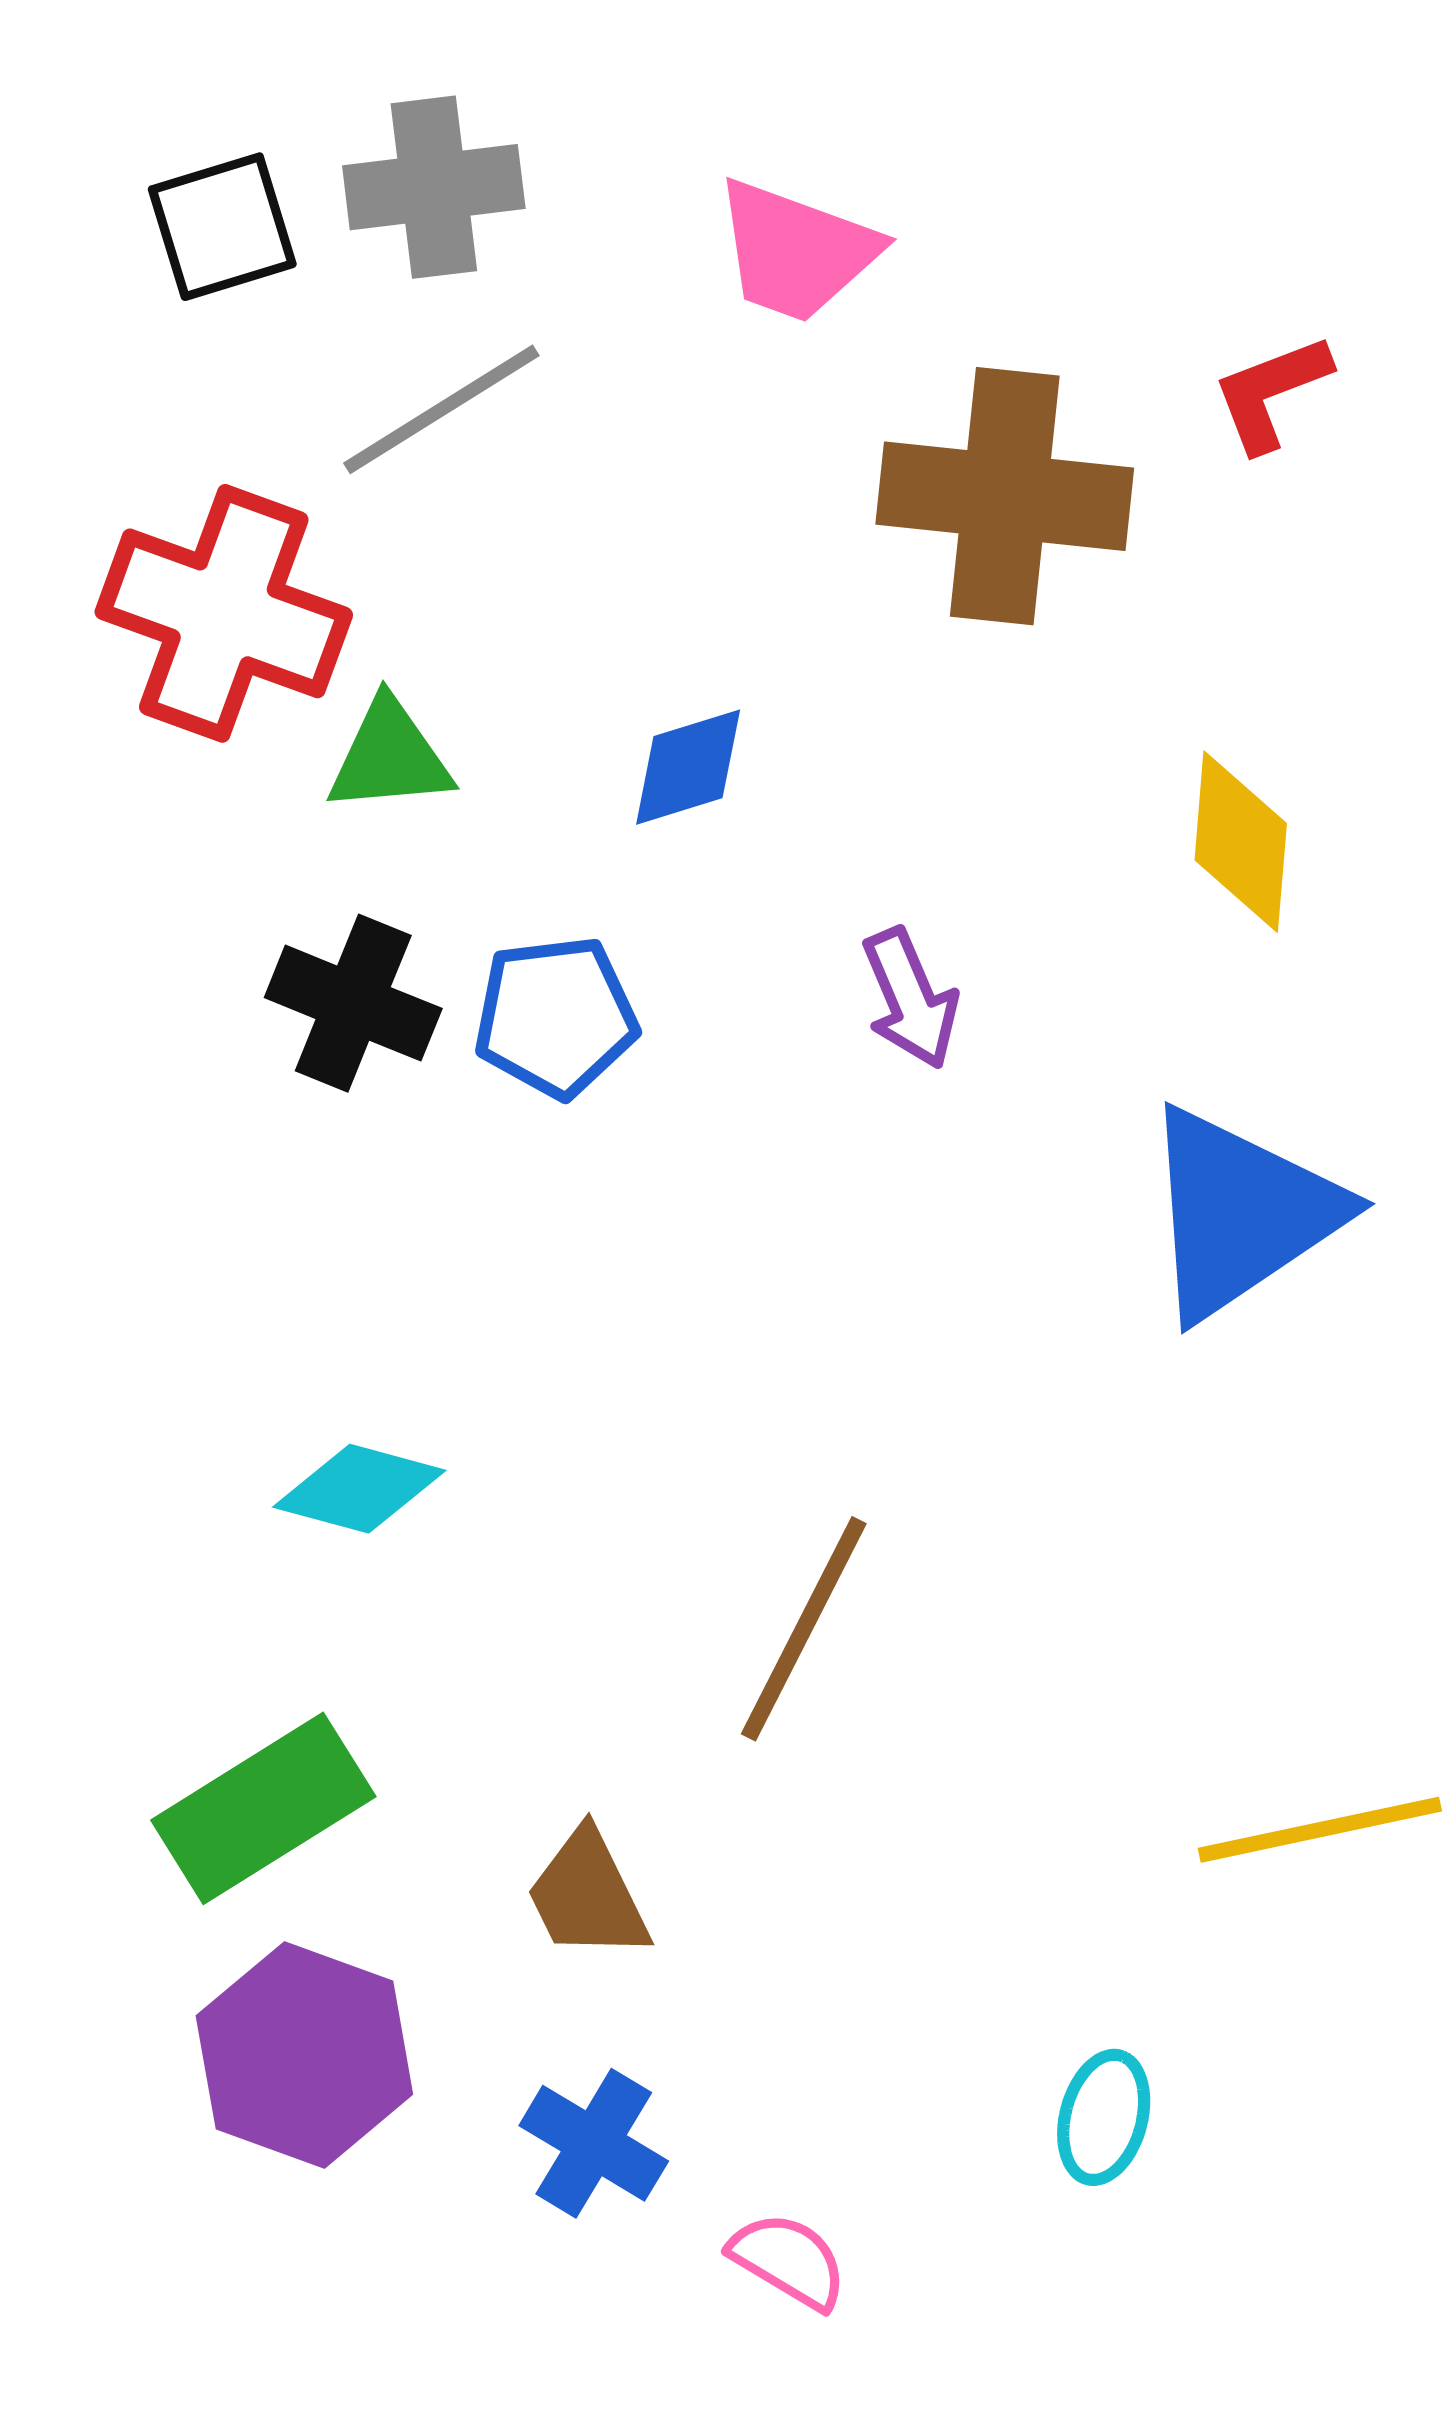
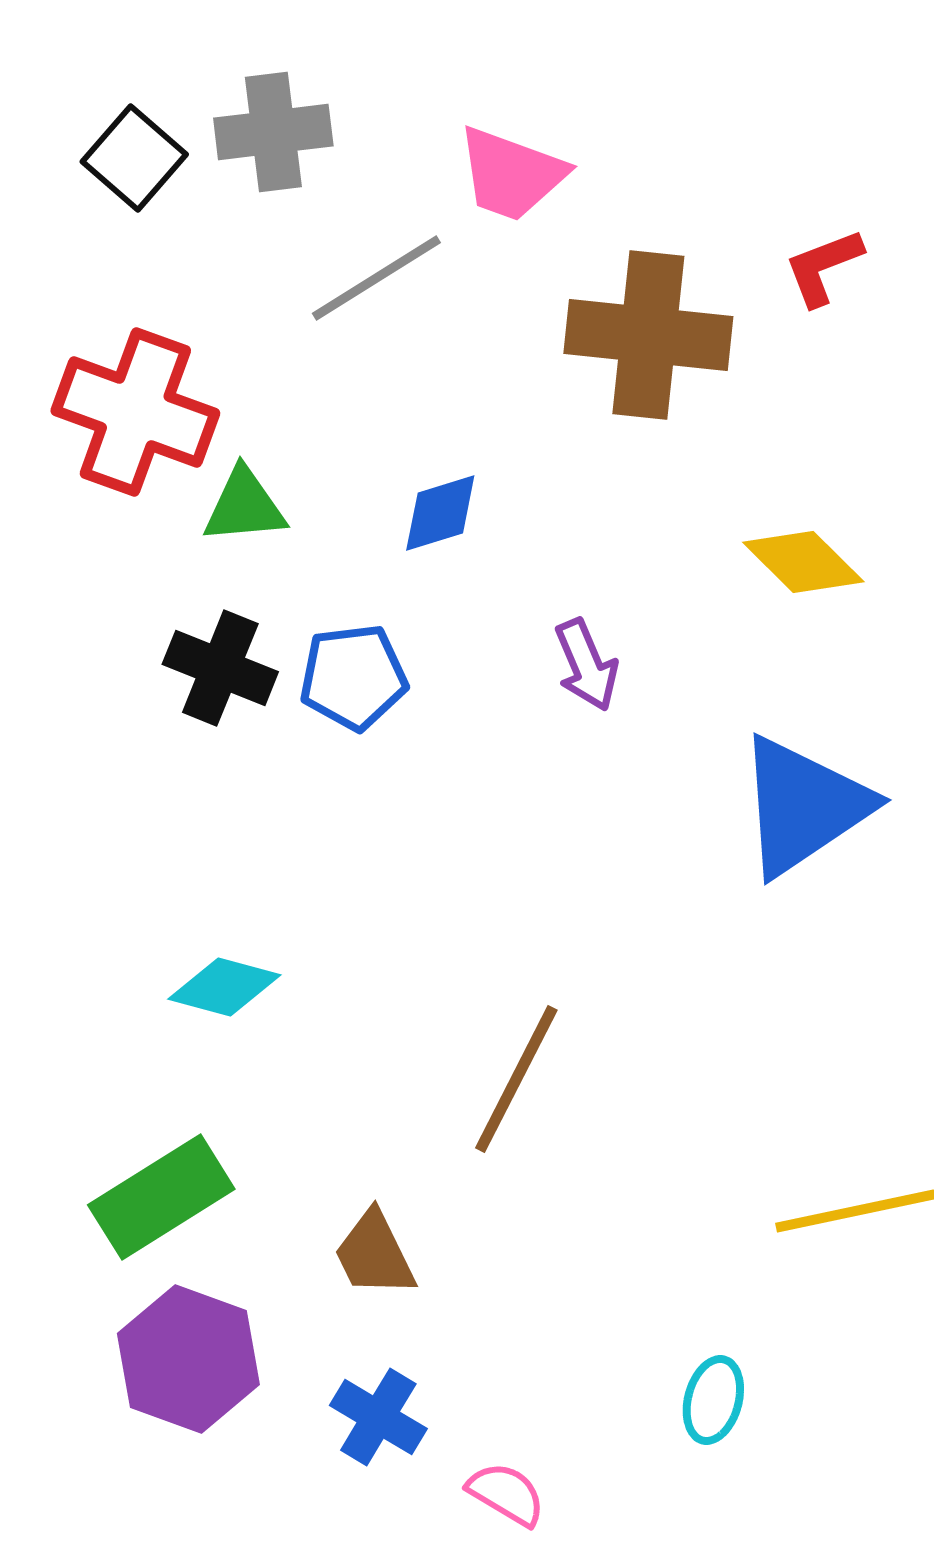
black square: (222, 227) -> (134, 158), turned -32
gray line: (441, 409) -> (376, 278), moved
yellow diamond: (1241, 842) -> (803, 562), turned -50

